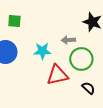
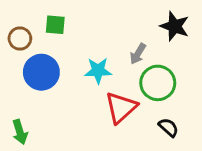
gray arrow: (68, 40) -> (138, 54), turned -56
red triangle: (57, 75) -> (121, 107), turned -30

